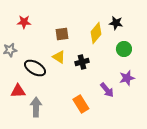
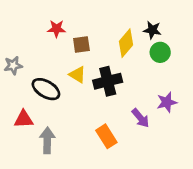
red star: (24, 22) -> (56, 29), moved
green circle: (124, 49) -> (160, 52), moved
black cross: (82, 62) -> (108, 81), size x1.5

